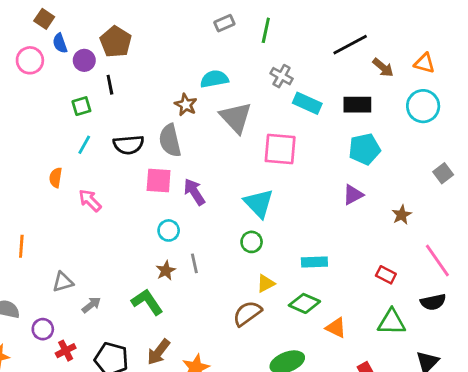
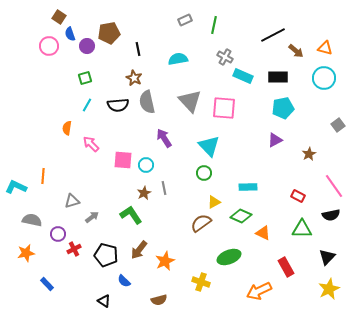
brown pentagon: (116, 42) -> (109, 33), turned 30
black line: (110, 85) -> (138, 49), moved
brown star: (186, 105) -> (134, 78), moved
gray triangle: (236, 118) -> (190, 101), moved
pink square: (159, 180) -> (123, 160), moved

